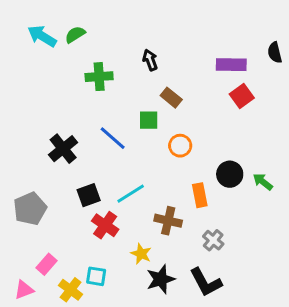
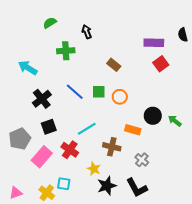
cyan arrow: (42, 36) -> (28, 68), moved
black arrow: (150, 60) -> (87, 32), moved
green square: (149, 120) -> (99, 92), moved
black square: (89, 195) -> (49, 127), moved
orange rectangle: (200, 195) -> (133, 130), turned -63
pink rectangle: (47, 264) -> (42, 157), moved, size x1.5

